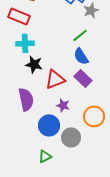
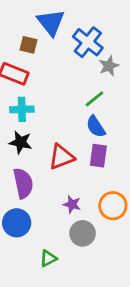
black star: (34, 64) -> (21, 142), moved
purple rectangle: (83, 78) -> (98, 156), turned 54
purple star: (63, 105) -> (72, 204), moved
blue circle: (49, 125) -> (17, 223), moved

